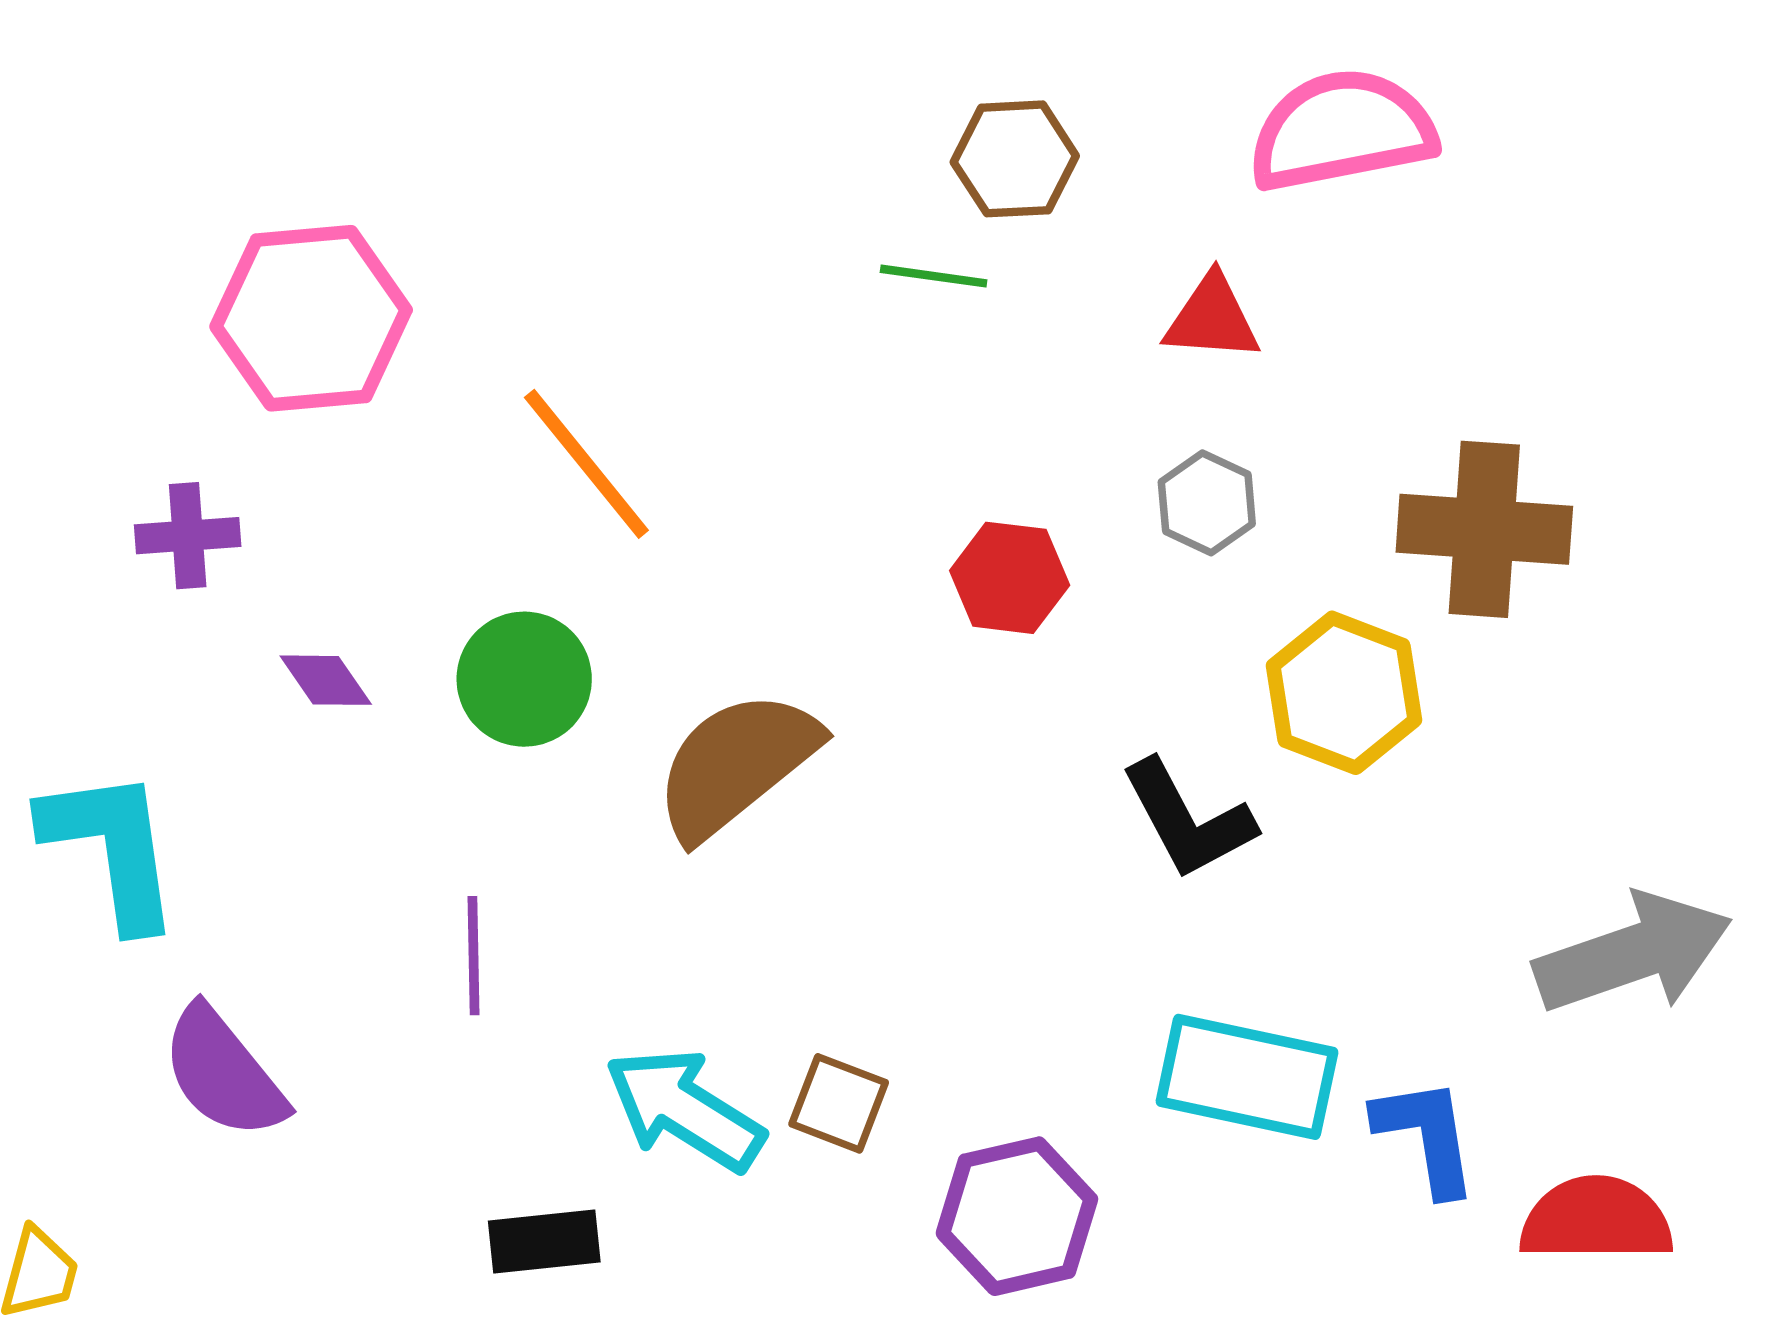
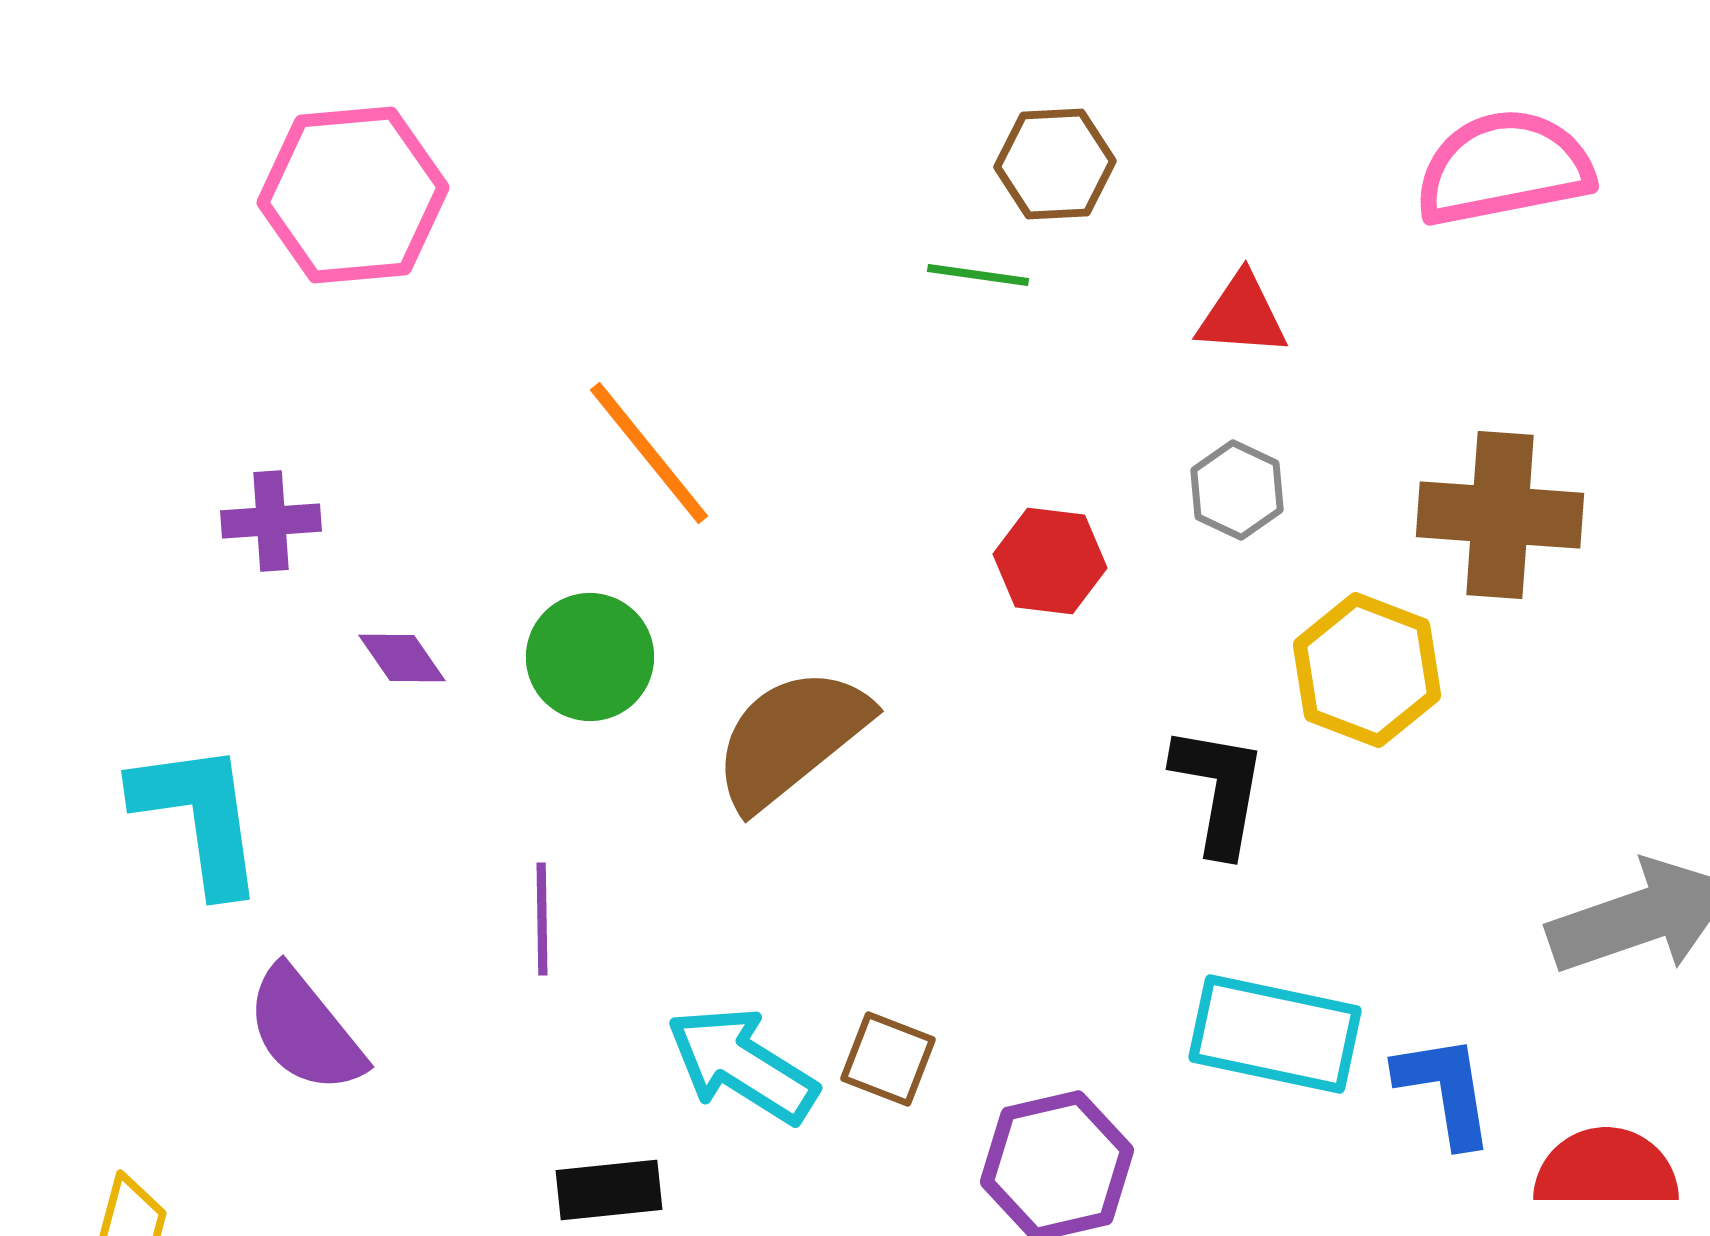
pink semicircle: (1342, 130) -> (1504, 168), moved
pink hexagon: (311, 318) -> (353, 195), moved
black L-shape: (1188, 819) -> (1219, 790), turned -142

